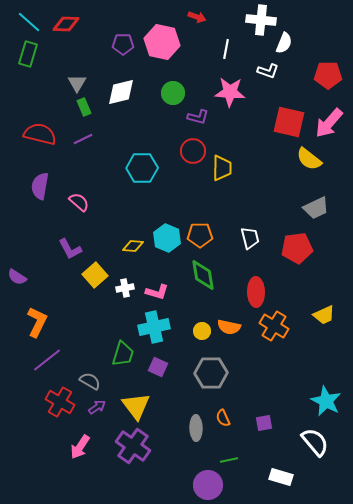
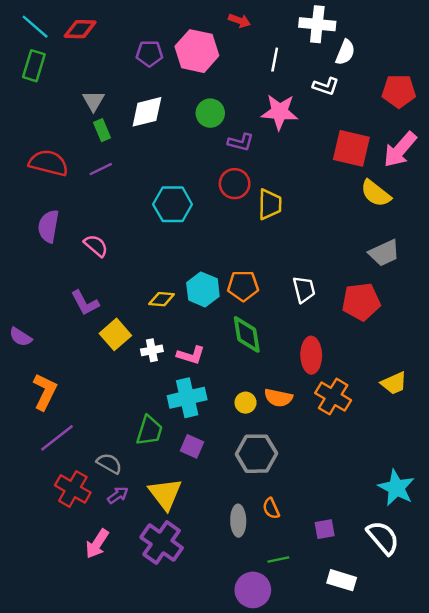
purple square: (264, 423) -> (325, 529), moved

